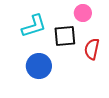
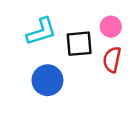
pink circle: (83, 13) -> (111, 27), moved

